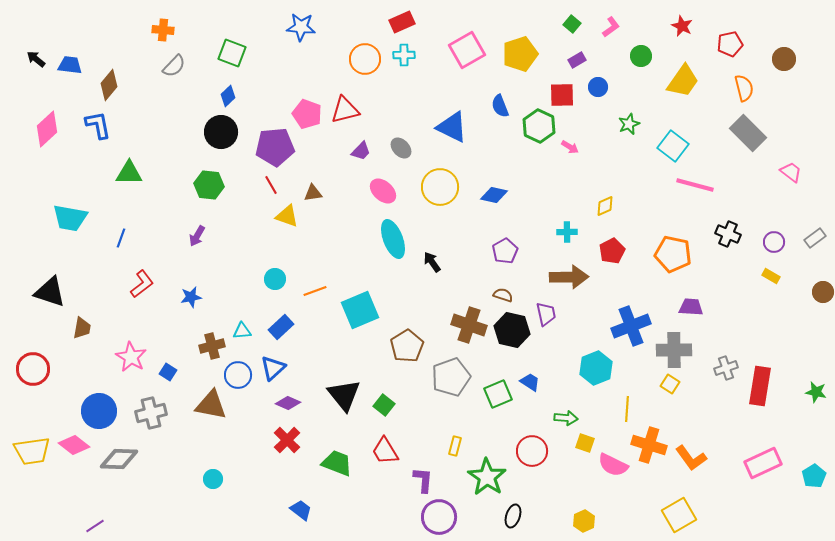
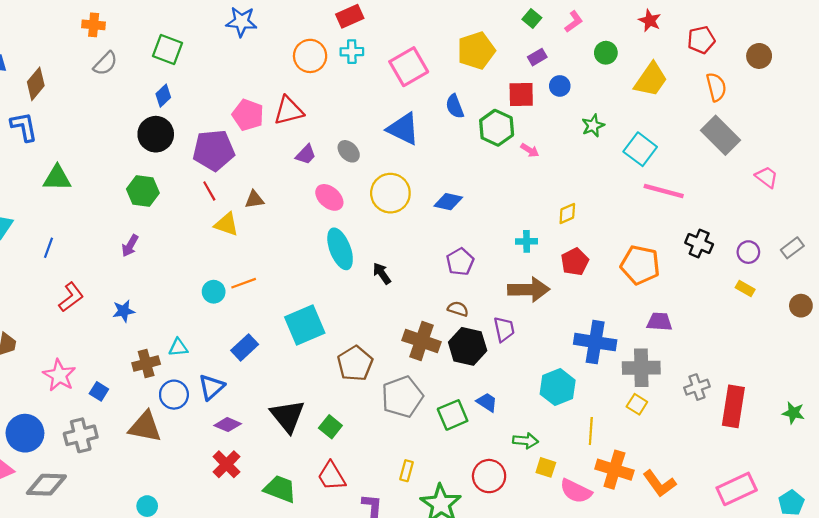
pink square: (467, 50) -> (409, 67), moved
orange line: (315, 291) -> (244, 283), moved
blue cross: (631, 326) -> (595, 342), turned 30
blue rectangle: (281, 327) -> (245, 347), moved

